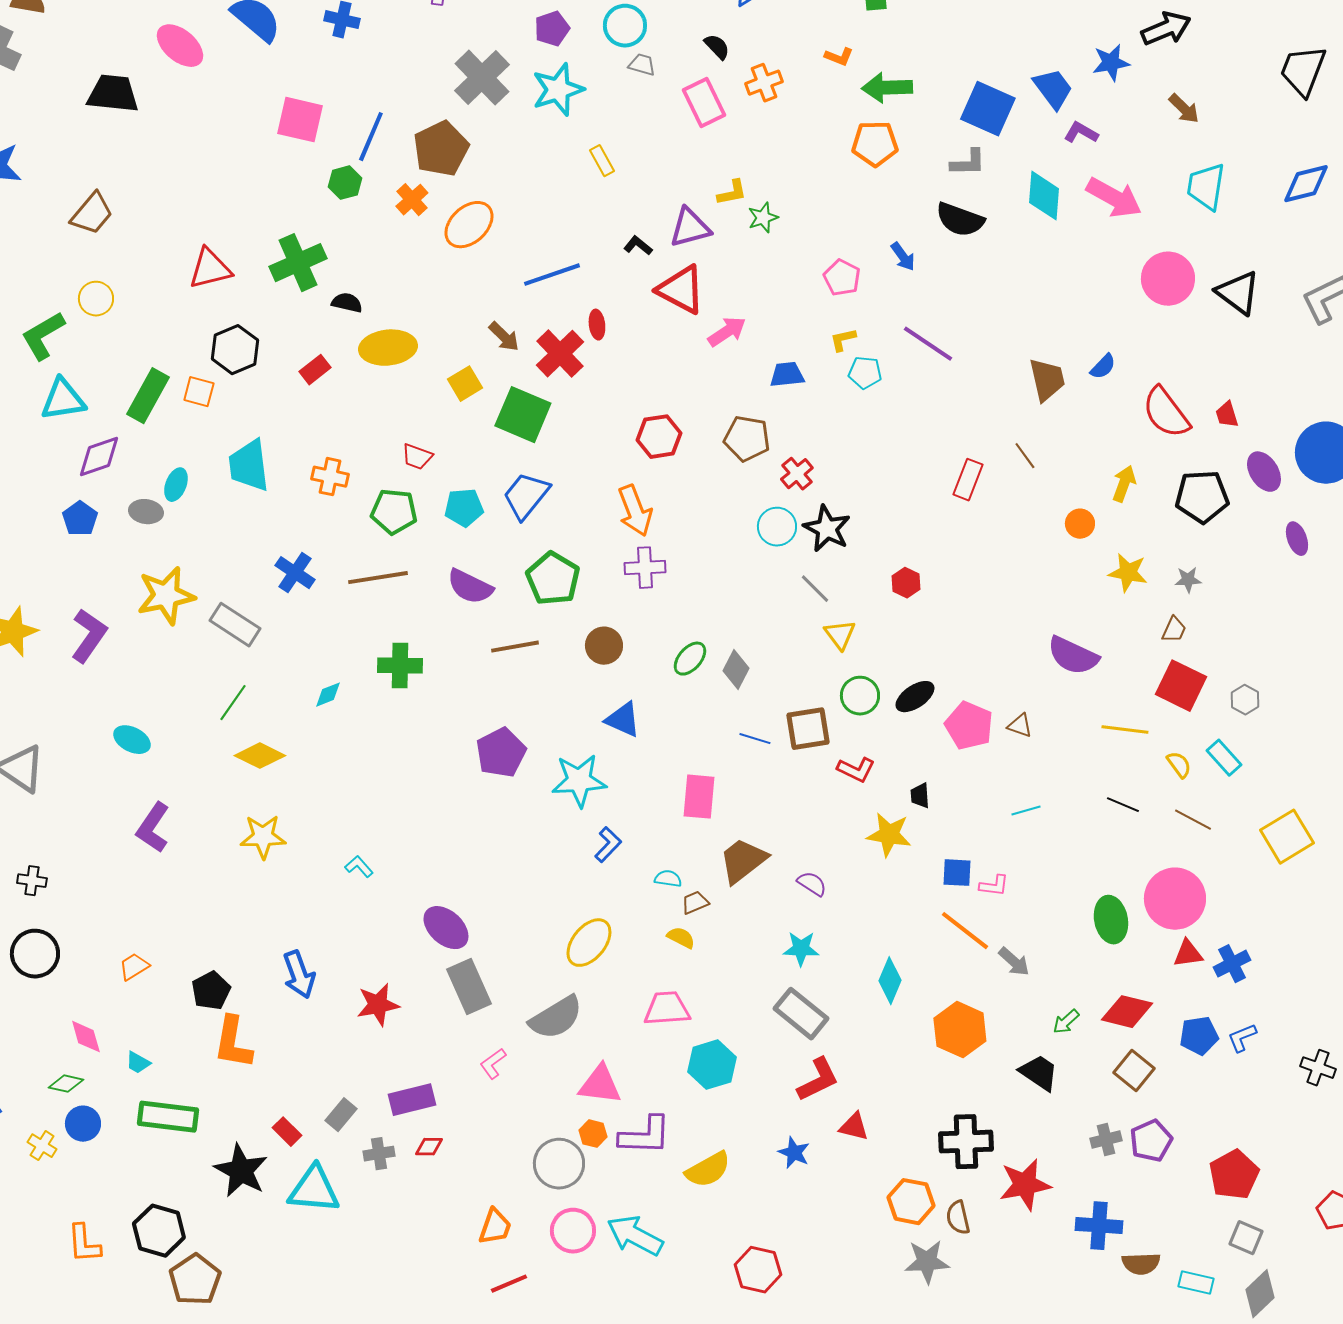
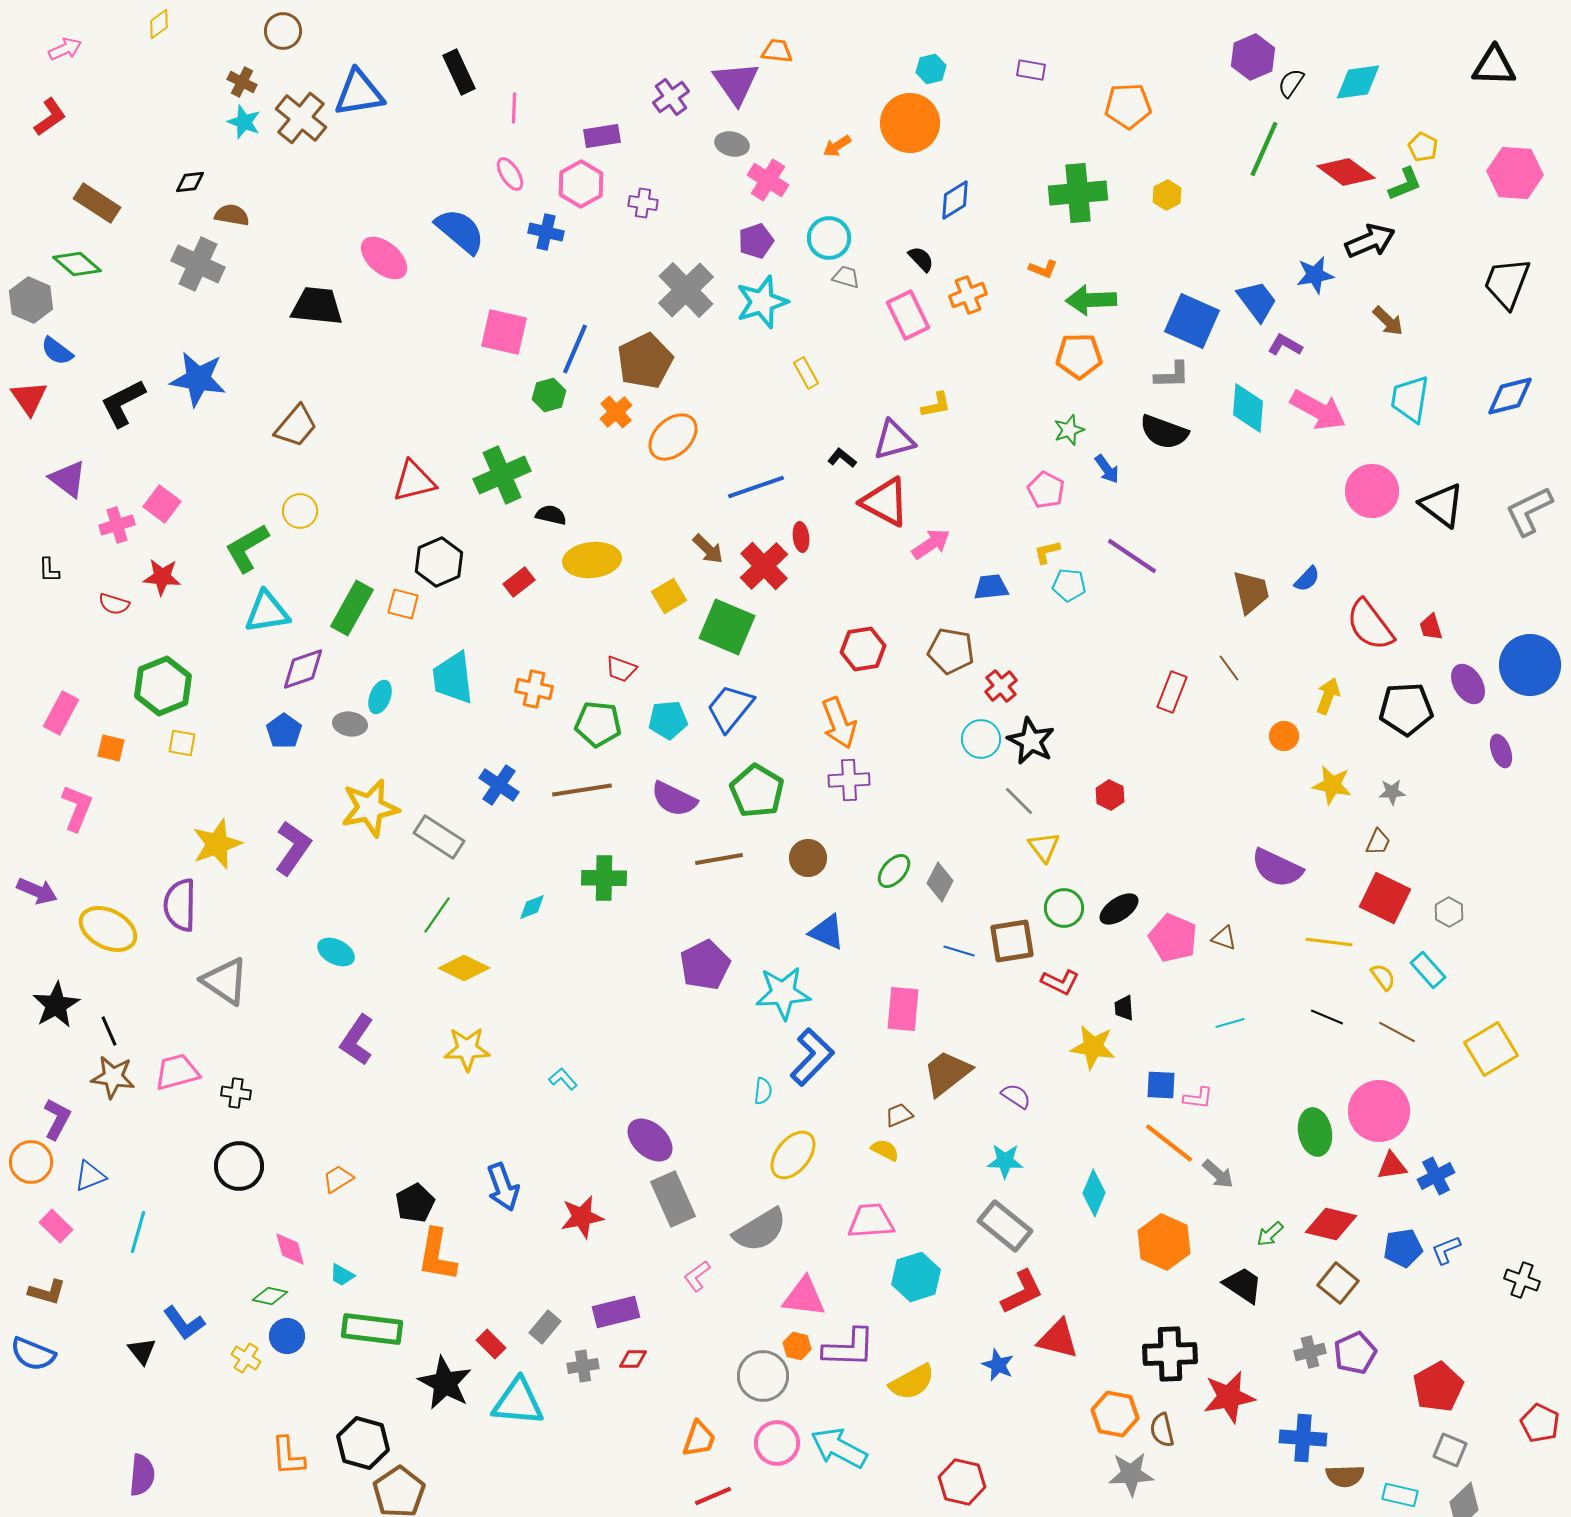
green star: (763, 218) -> (1069, 430), moved
blue L-shape: (608, 845) -> (812, 1057), size x1.6
cyan semicircle: (668, 879) -> (763, 1091), moved, turned 88
red triangle: (854, 1127) -> (1058, 1339), size x1.4

